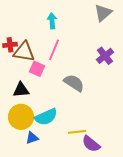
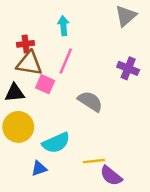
red cross: (10, 45) -> (26, 44), moved
purple cross: (105, 56) -> (128, 68), turned -30
black triangle: (21, 90) -> (15, 93), moved
yellow circle: (21, 117) -> (18, 127), moved

